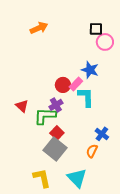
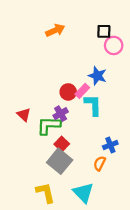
orange arrow: (39, 28) -> (55, 30), moved
blue cross: (102, 134) -> (110, 145), turned 32

